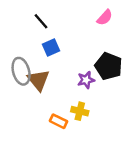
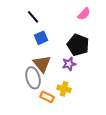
black pentagon: (108, 66) -> (78, 45), moved
gray ellipse: (21, 71) -> (33, 78), moved
brown triangle: (39, 80) -> (42, 64), moved

